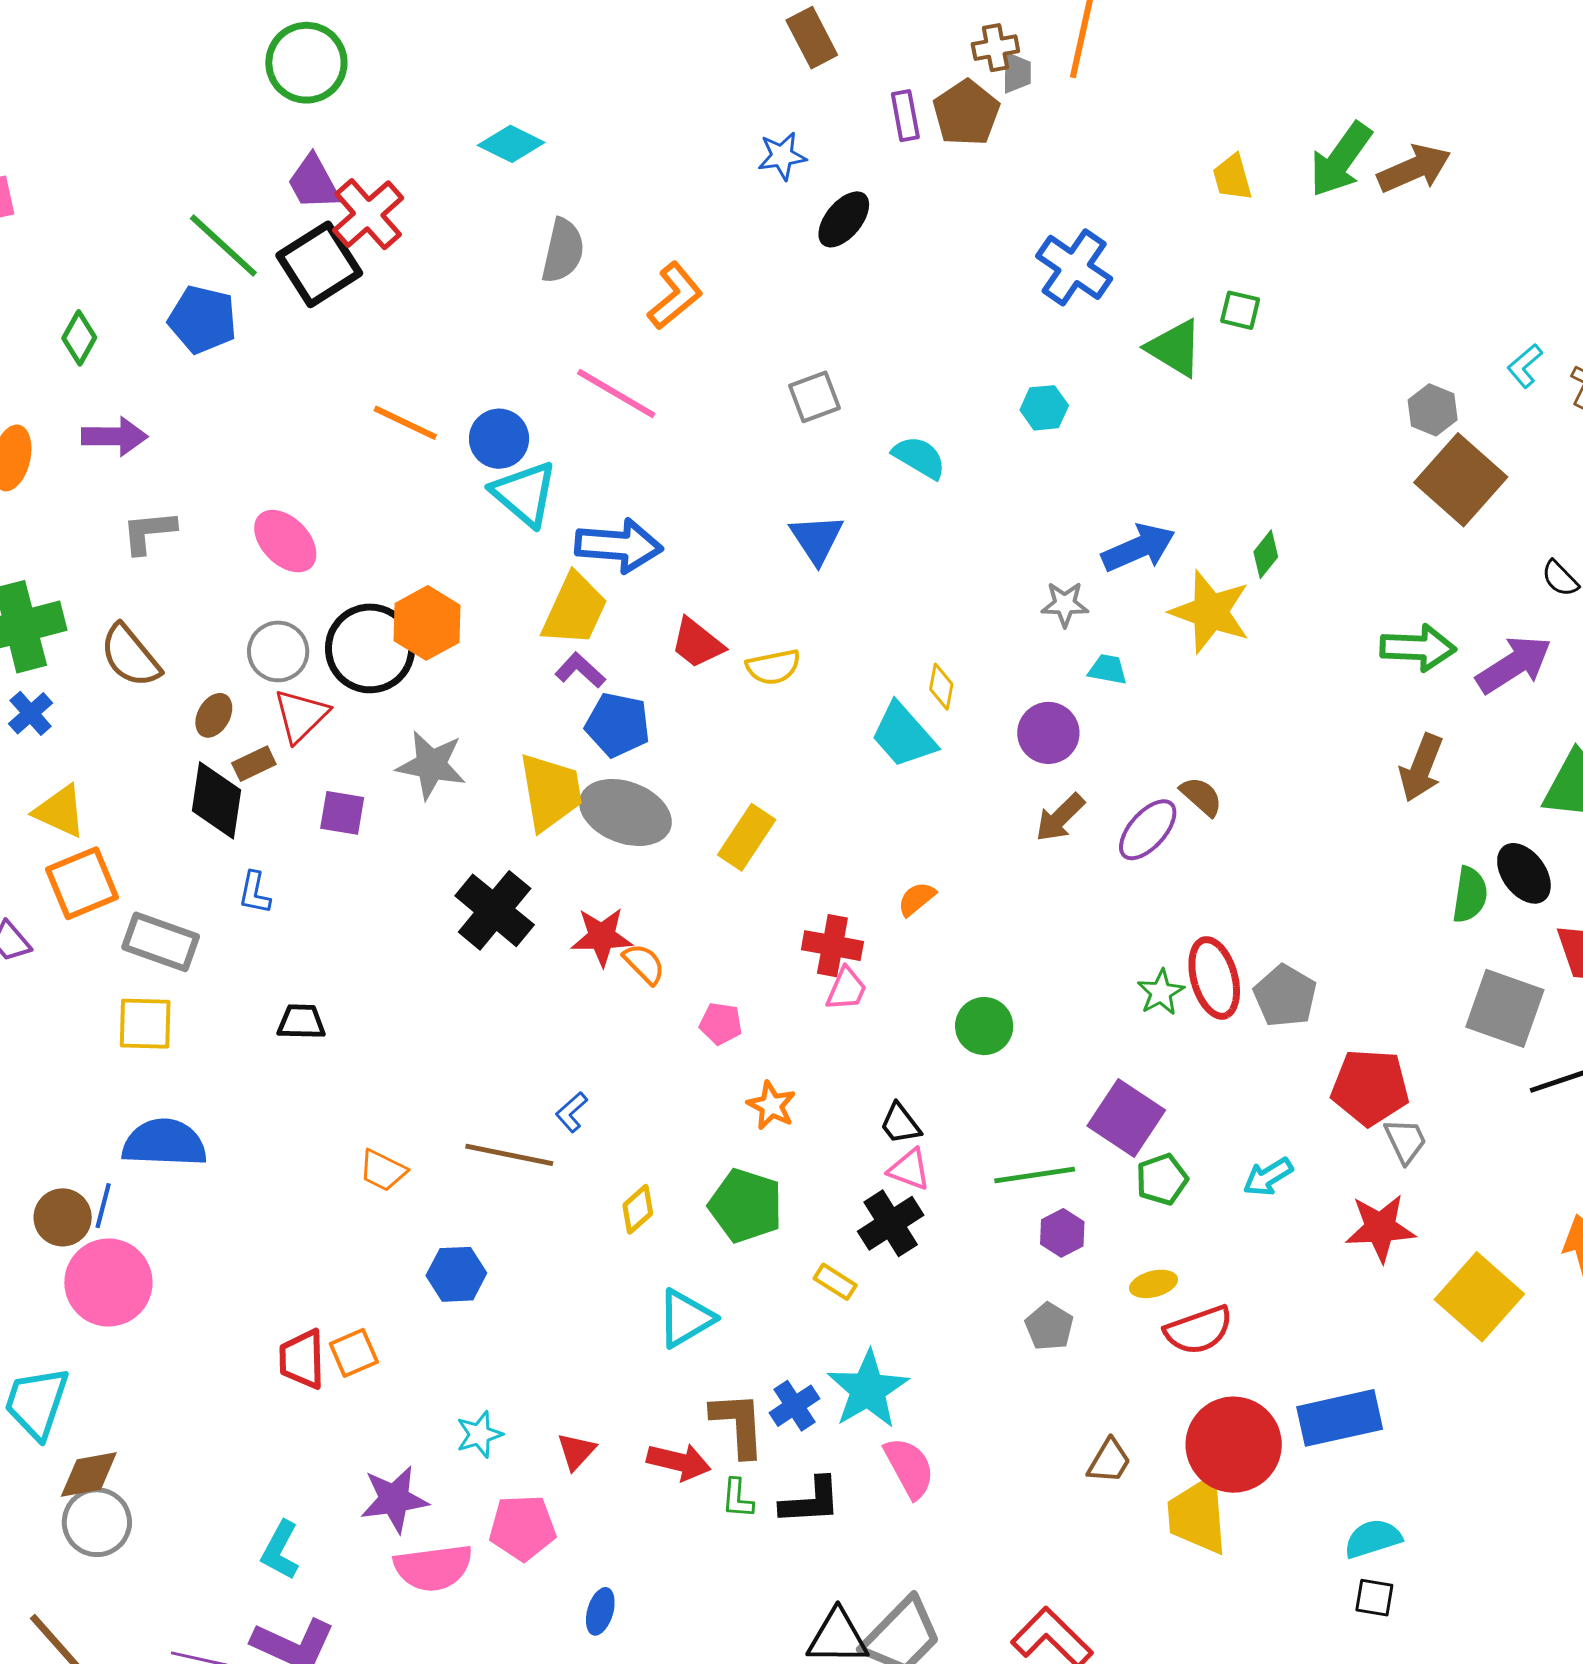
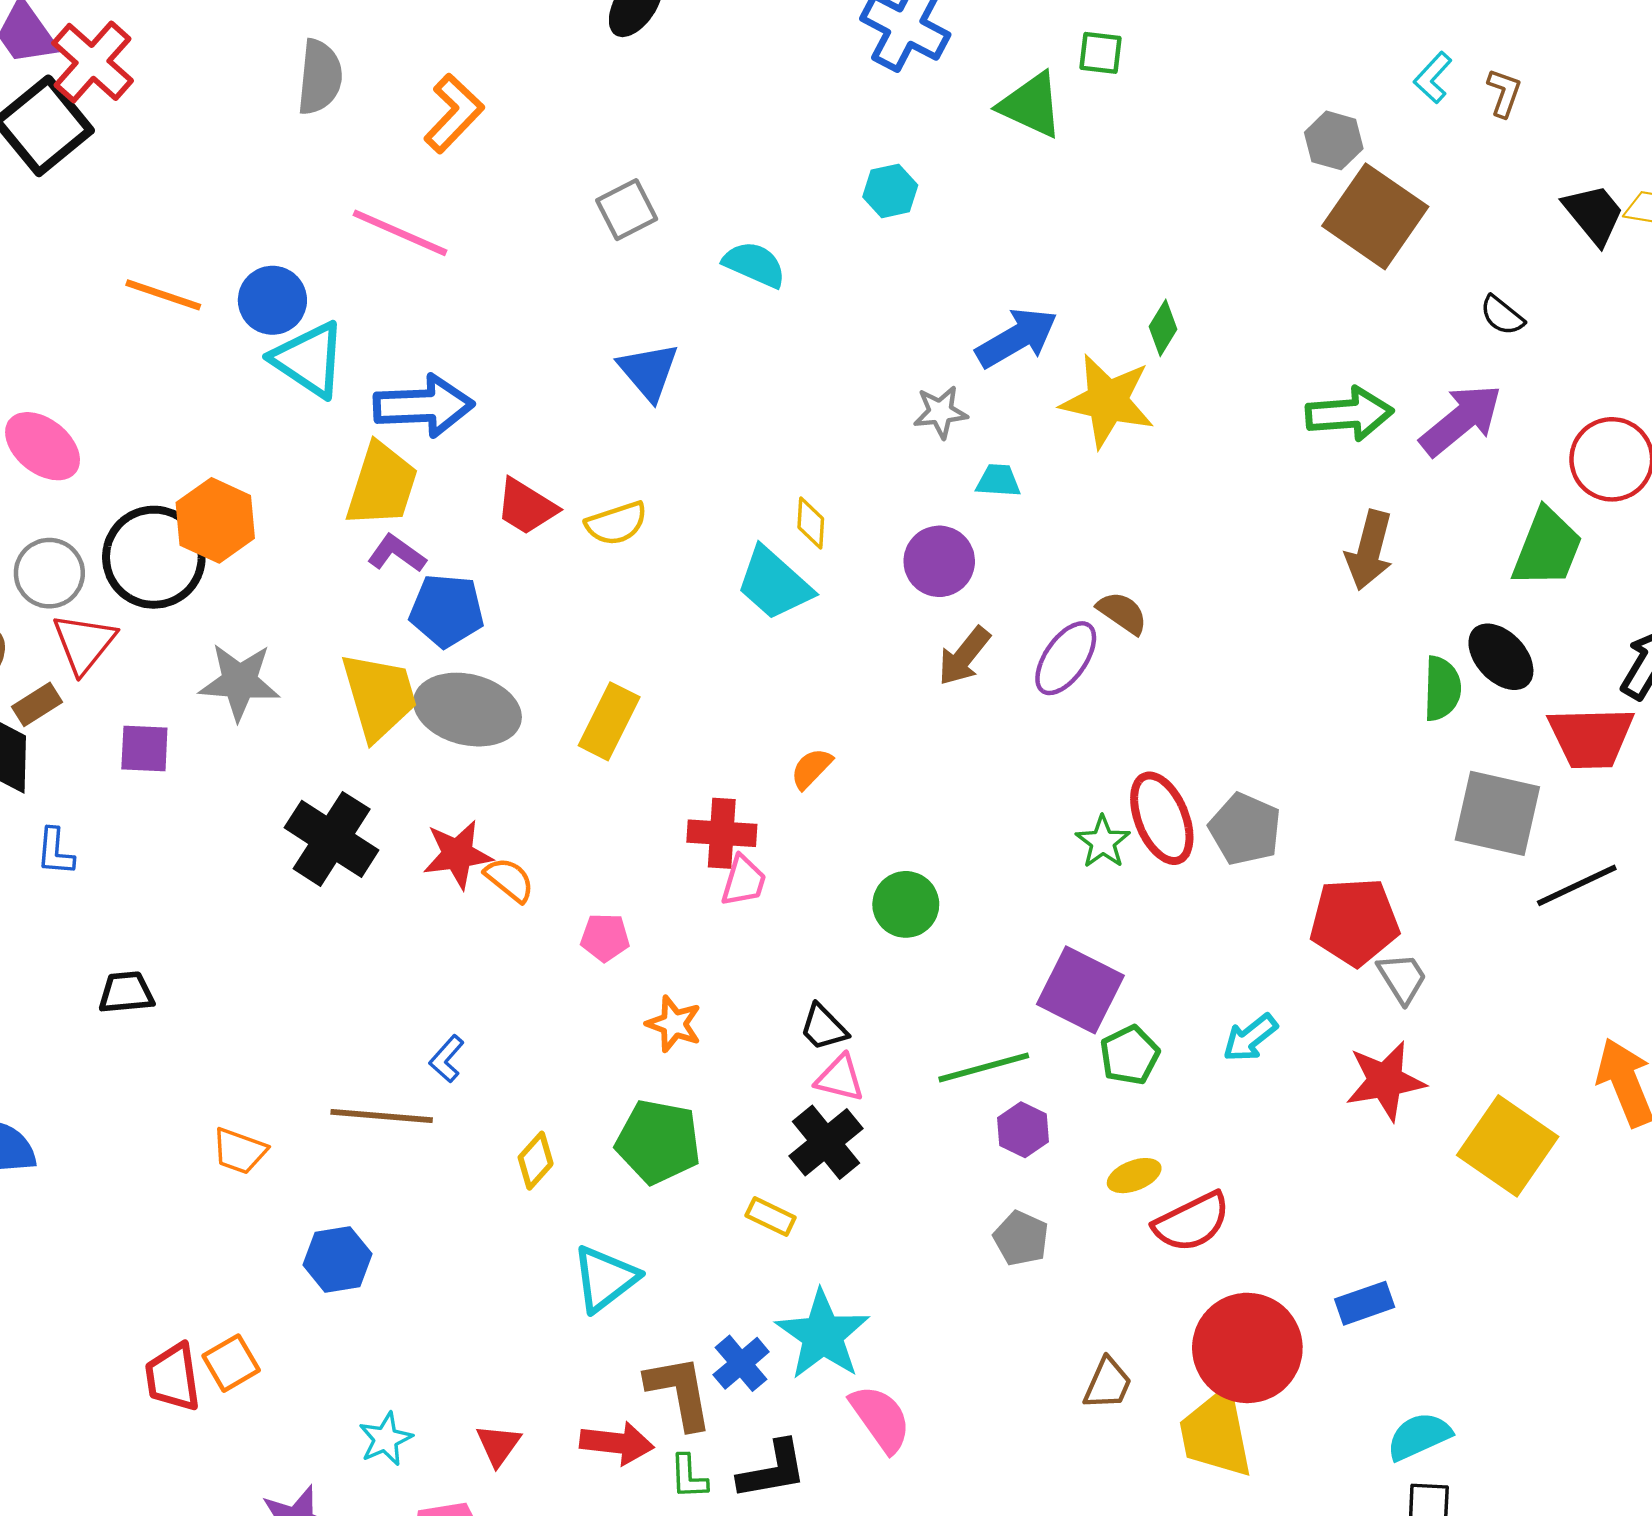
blue rectangle: (1340, 1418) -> (1365, 1303), size x0.6

